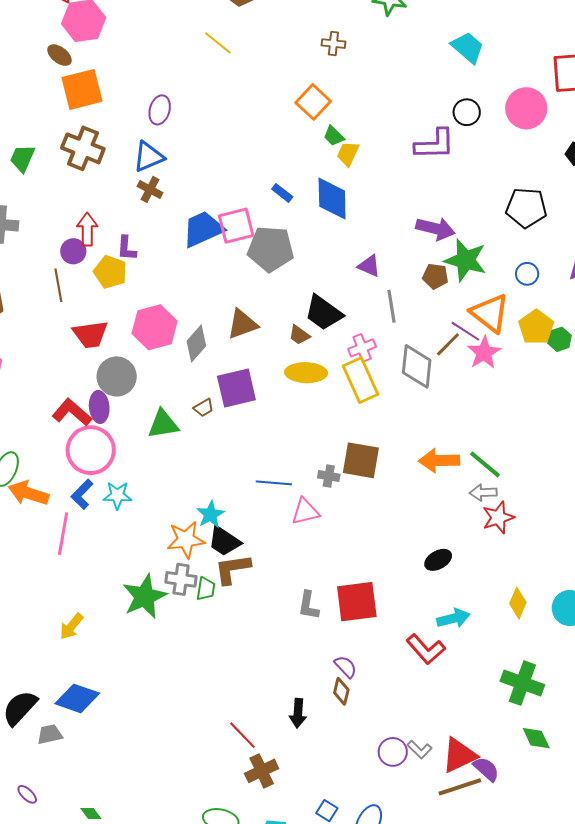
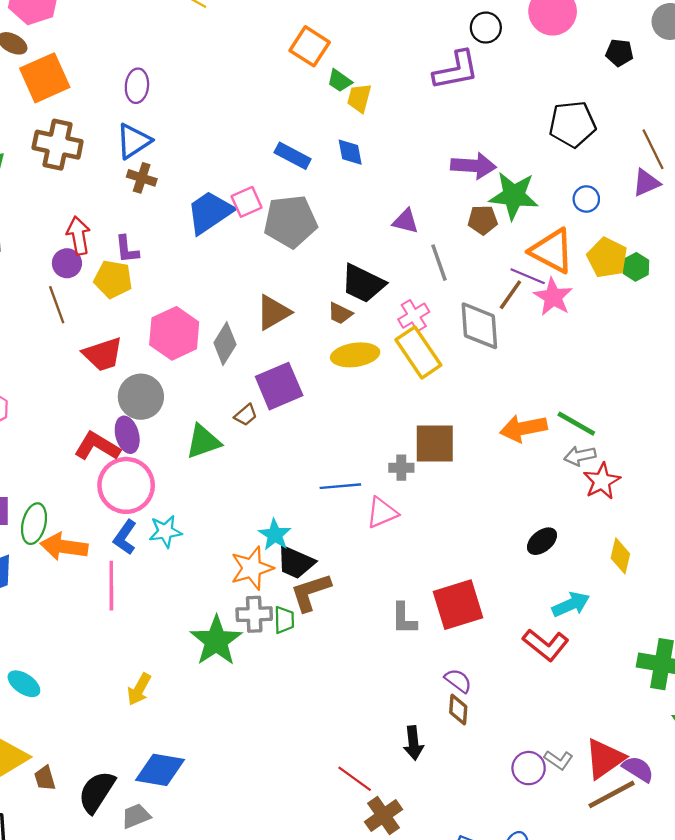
blue rectangle: (282, 193) -> (293, 156), size x1.4
blue diamond: (332, 199) -> (350, 152), size x0.6
pink square: (236, 226) -> (247, 202), size x0.7
yellow diamond: (518, 603) -> (620, 556), moved

